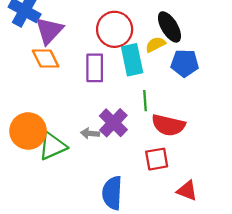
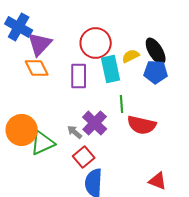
black ellipse: (169, 27) -> (156, 51), moved
gray arrow: (90, 133) -> (75, 132), turned 35
red square: (157, 159) -> (84, 157), moved, turned -30

